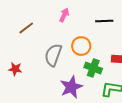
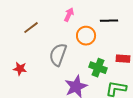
orange circle: (81, 46) -> (86, 36), moved

